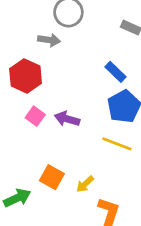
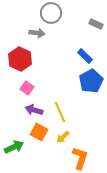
purple arrow: (67, 119) -> (34, 110), moved
yellow line: (117, 144) -> (60, 112), moved, turned 45

